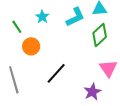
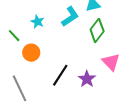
purple star: (92, 92) -> (87, 79), moved

